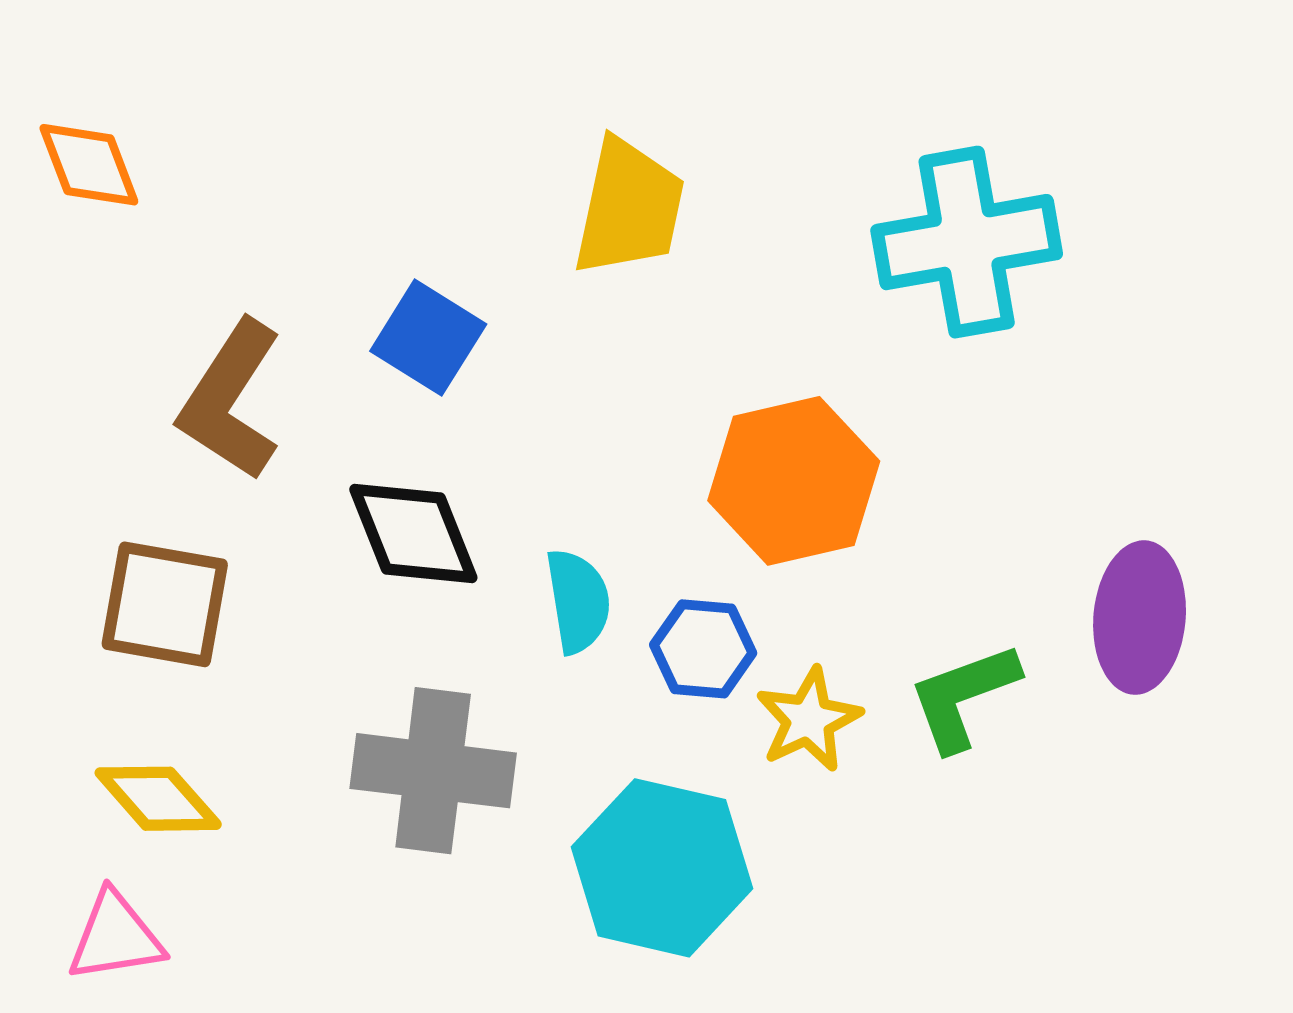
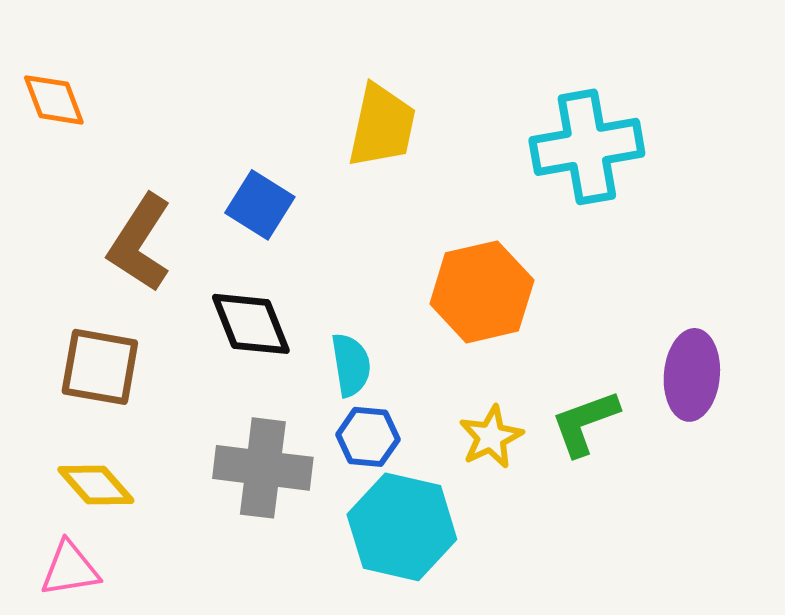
blue hexagon: (703, 649) -> (368, 437), moved

